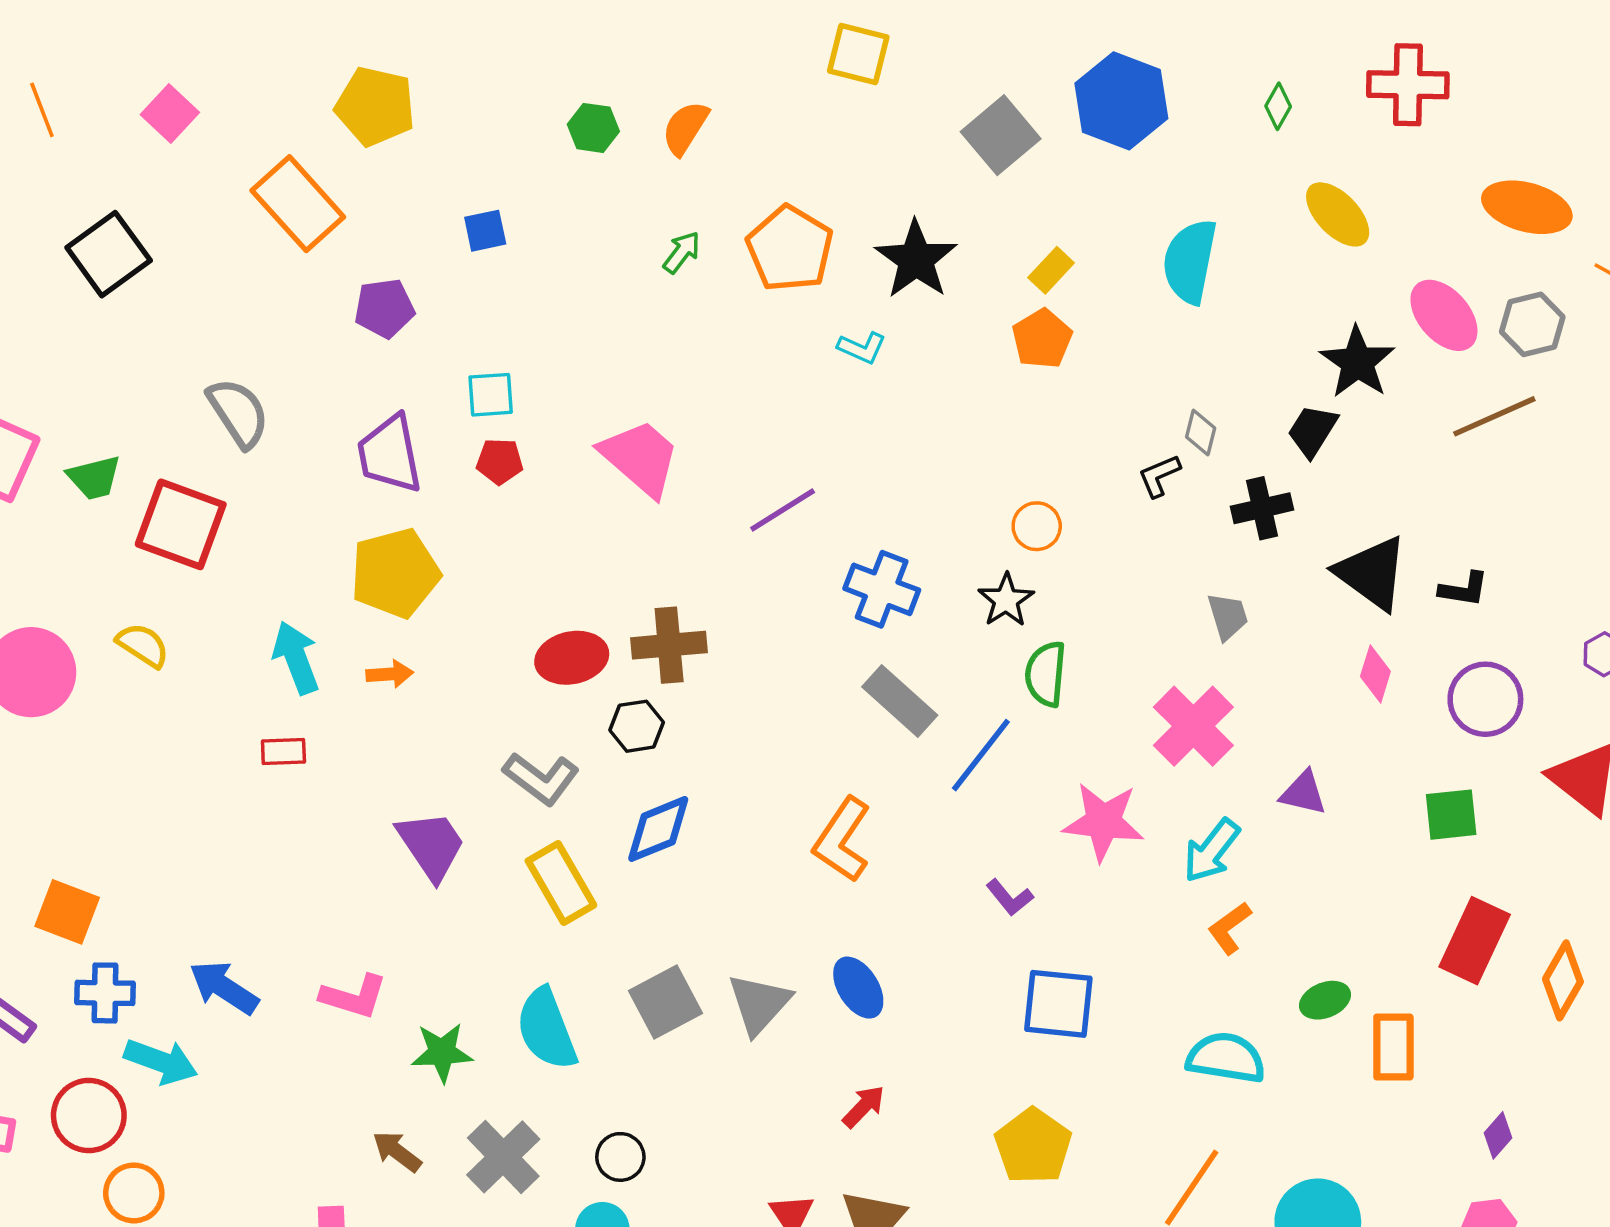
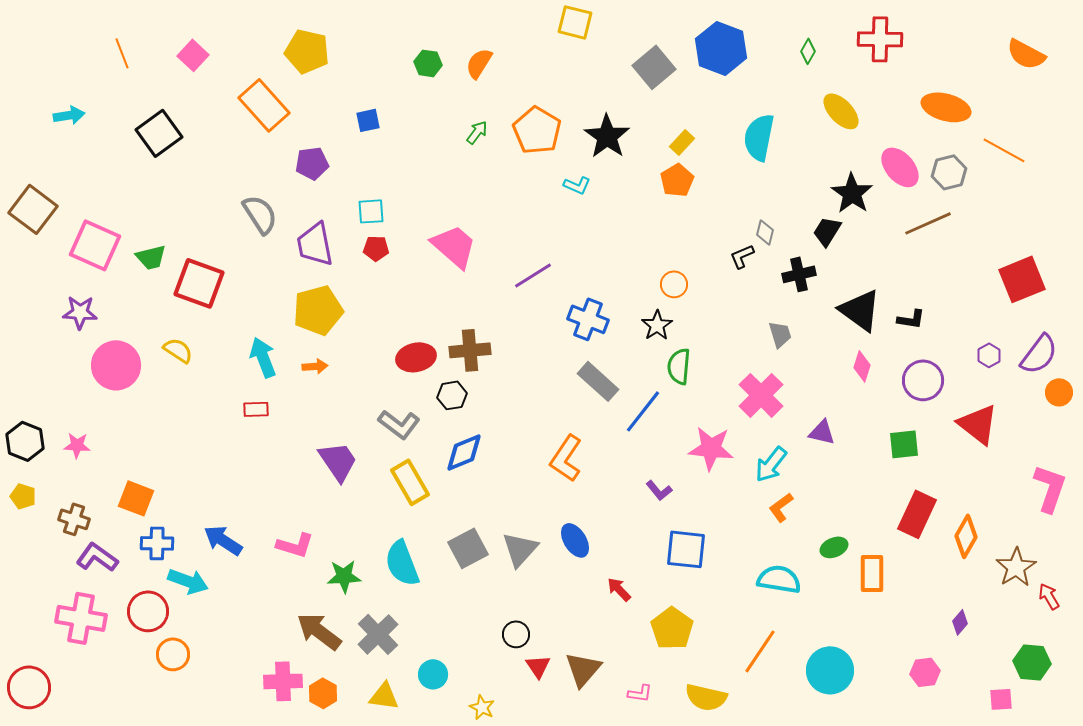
gray semicircle: (238, 413) -> (260, 214), moved
red arrow: (864, 1106) -> (619, 589), moved, turned -88
purple diamond: (1498, 1135) -> (960, 622), moved
brown arrow: (397, 1152) -> (319, 631), size x1.6
black circle: (620, 1157) -> (516, 634), moved

